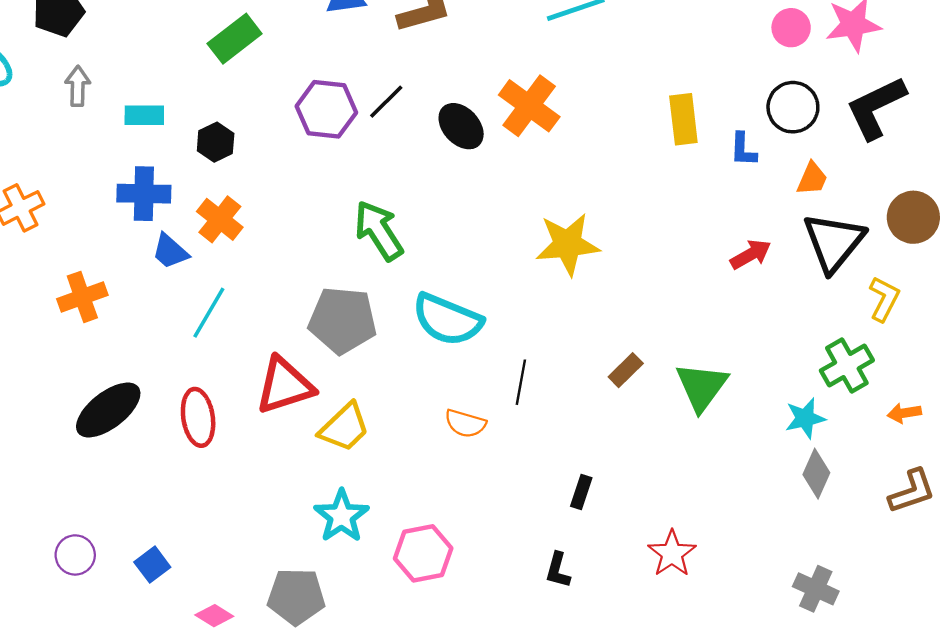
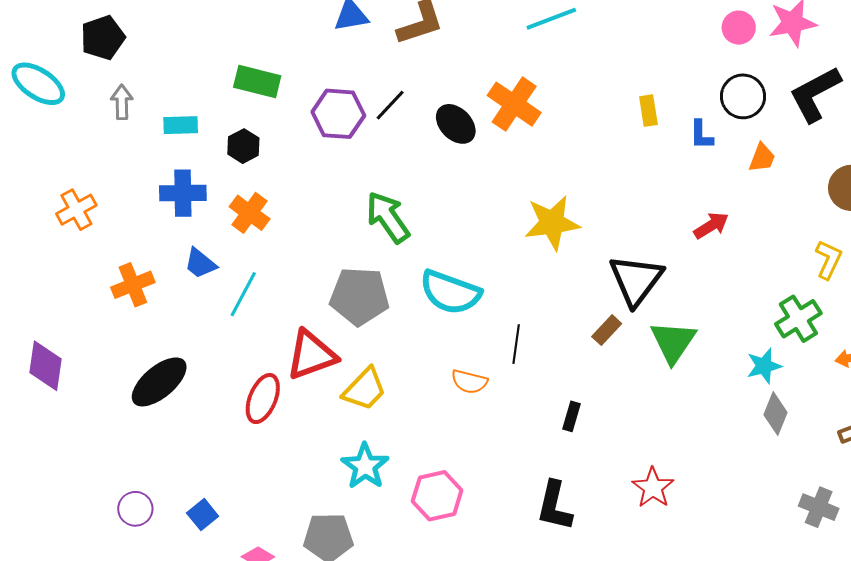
green rectangle: (235, 39) -> (257, 82), moved, turned 54
yellow rectangle: (683, 119) -> (648, 111), size x0.7
black triangle: (834, 242) -> (636, 280), moved
blue trapezoid: (170, 251) -> (200, 264), moved
red ellipse: (198, 417) -> (263, 399), moved, turned 33
black rectangle: (581, 492) -> (572, 416), moved
black L-shape: (558, 570) -> (554, 506), size x1.6
gray cross: (816, 589) -> (819, 507), moved

